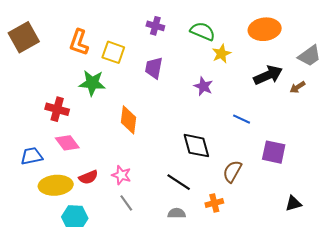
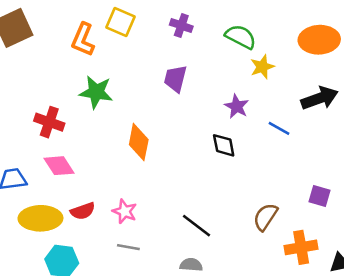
yellow square: (113, 52) -> (120, 22), moved
blue line: (242, 119) -> (279, 128), moved
black diamond: (196, 146) -> (224, 145), moved, size x0.7
purple square: (274, 152) -> (320, 196), size x0.7
gray line: (126, 203) -> (128, 247), turned -48
orange cross: (214, 203) -> (301, 247), moved, size x1.4

